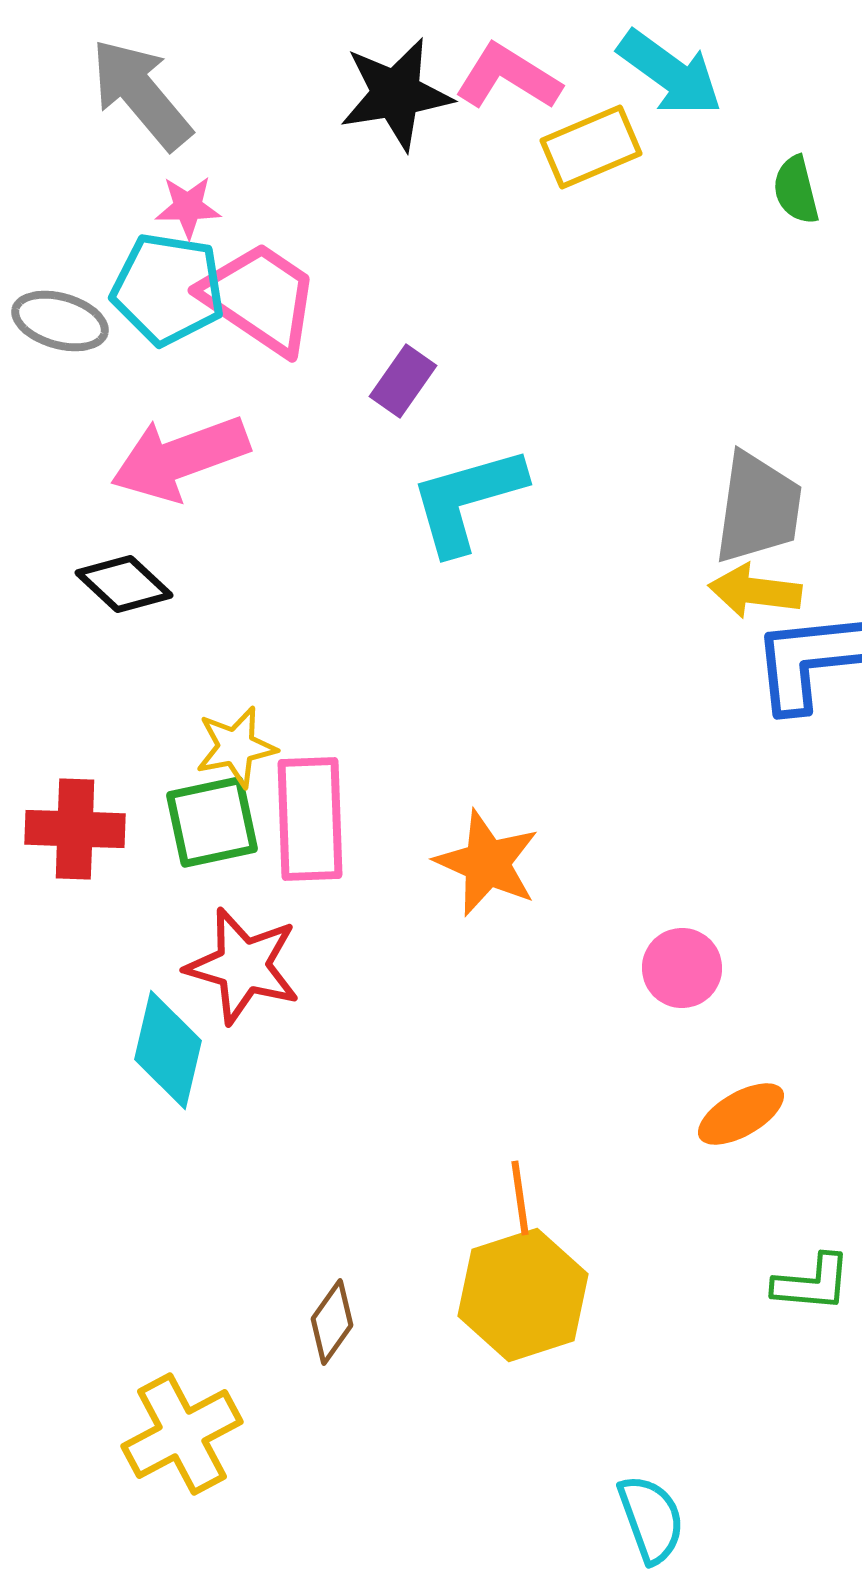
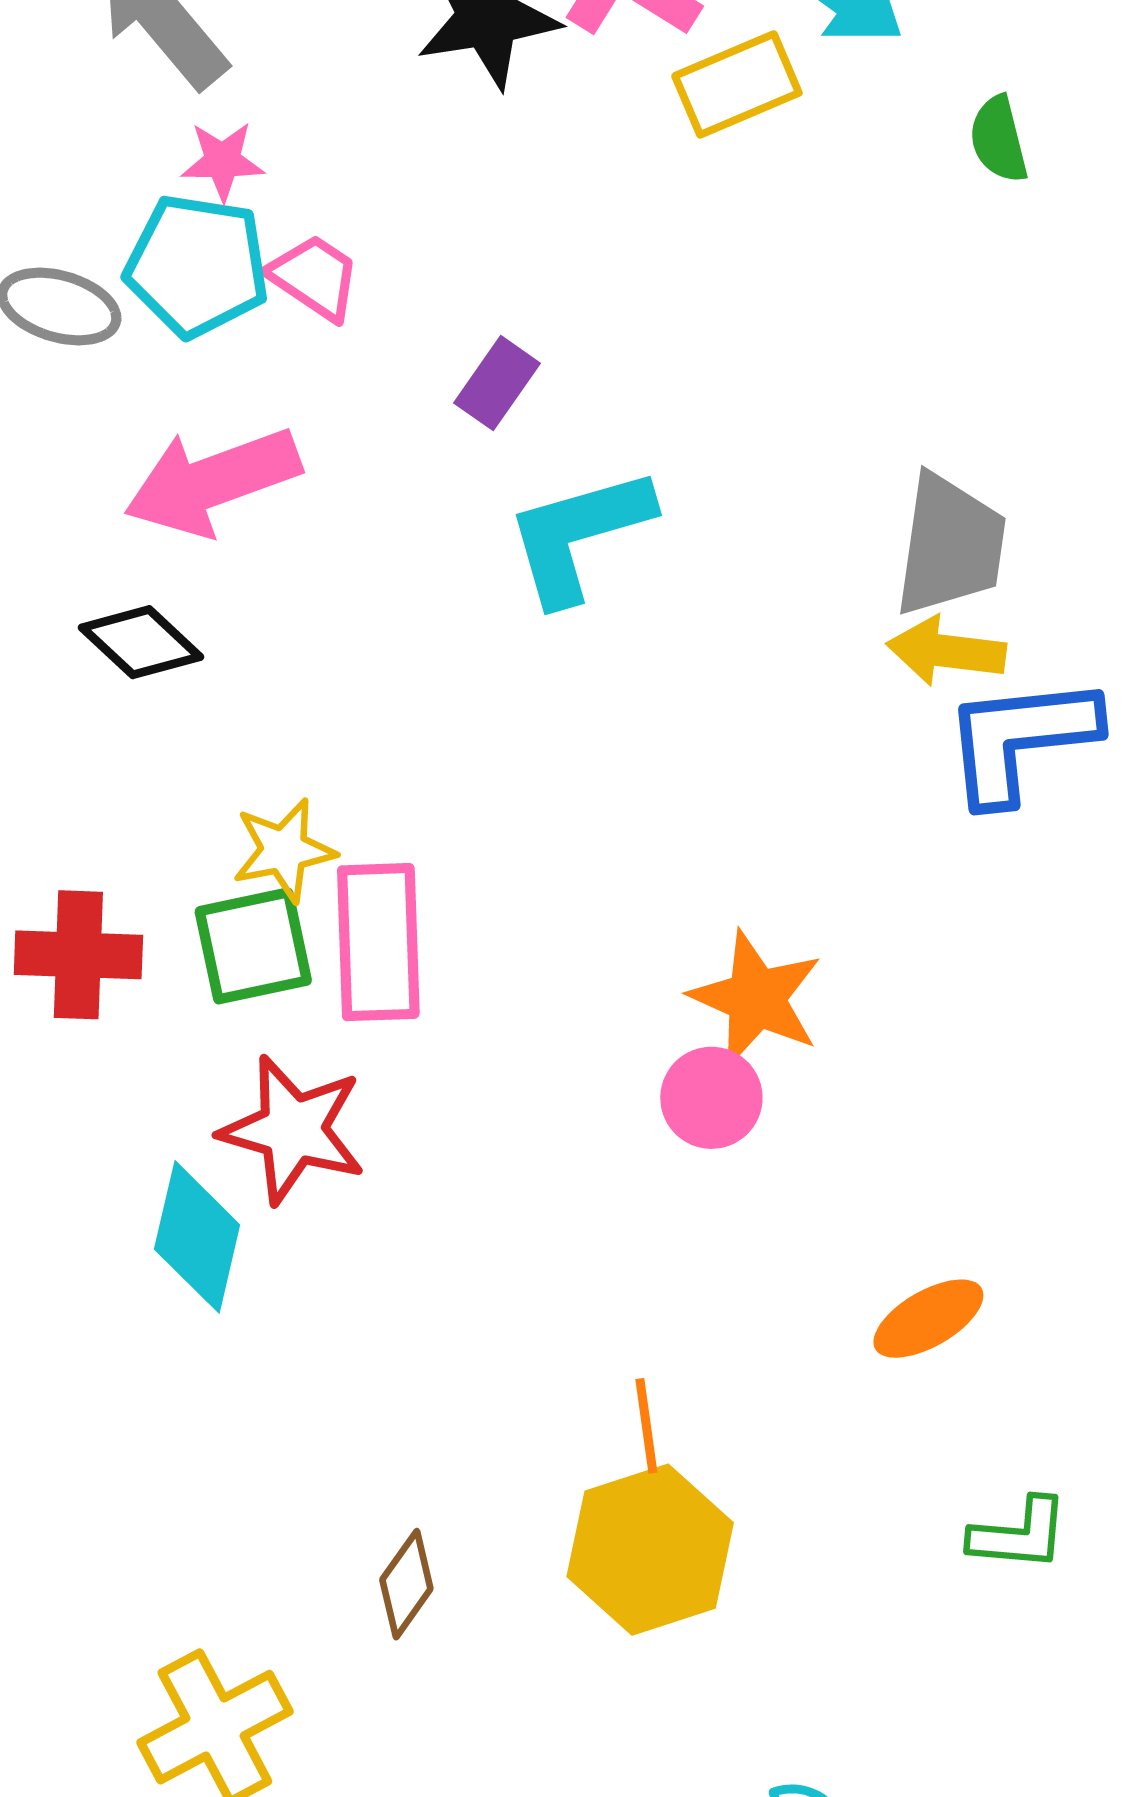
pink trapezoid: (260, 298) -> (315, 277), size x0.6
orange star: (487, 863) -> (756, 998), moved
pink circle: (682, 968) -> (711, 1098), moved

